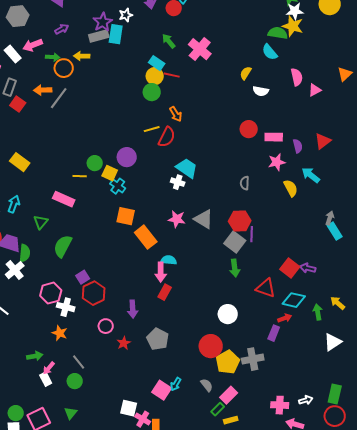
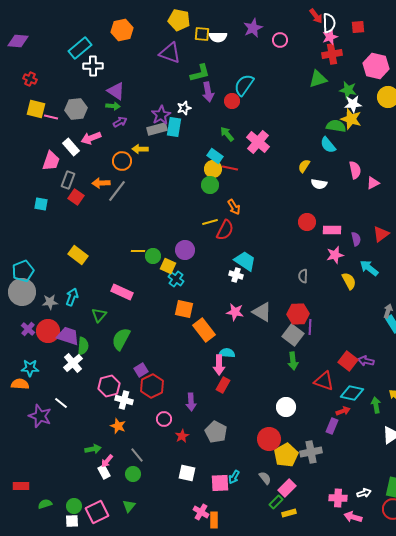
green arrow: (53, 57) -> (113, 106), moved
yellow line: (80, 176) -> (138, 251), moved
pink square: (162, 390) -> (220, 483), turned -36
white square: (129, 408) -> (187, 473), moved

